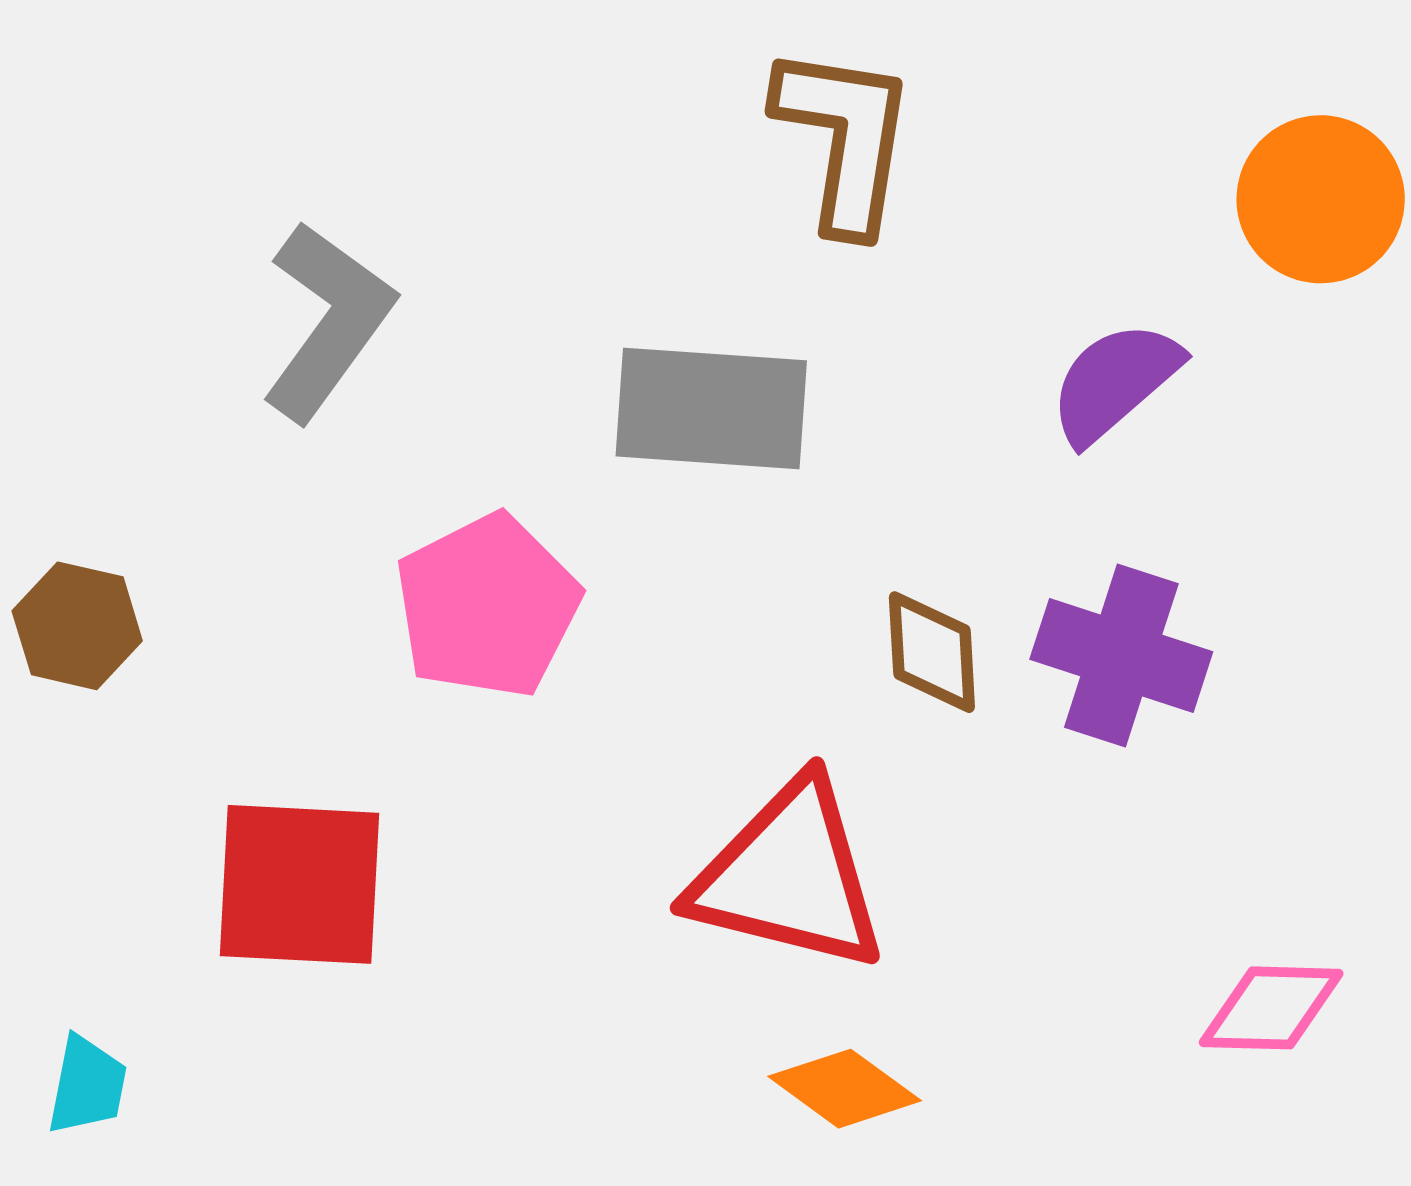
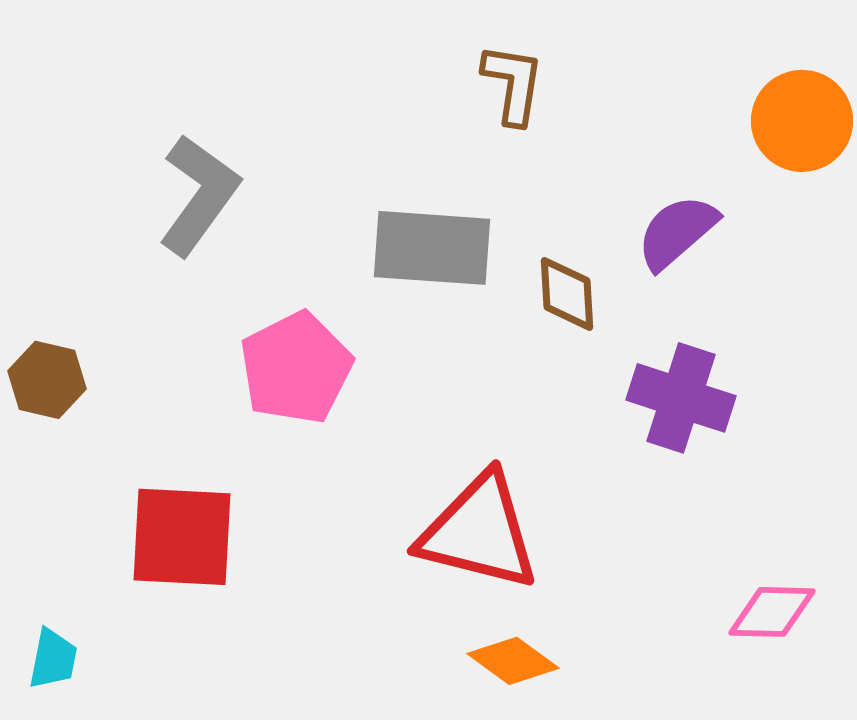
brown L-shape: (845, 138) -> (513, 84), size x0.7
brown diamond: (932, 652) -> (567, 294), moved

